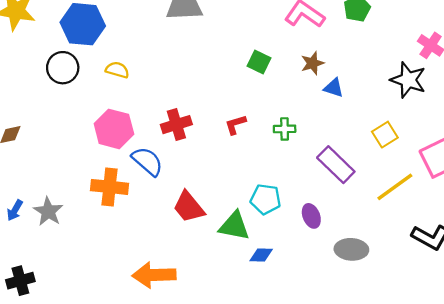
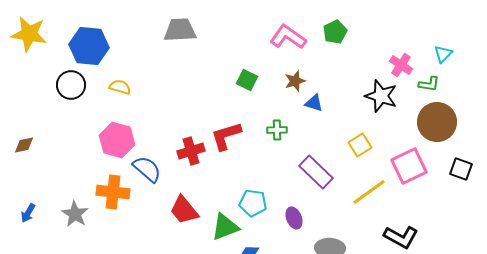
red cross: (176, 125) -> (191, 151), moved
red L-shape: (235, 125) -> (226, 136), size x1.6
green cross: (285, 129) -> (277, 130), moved
gray star: (48, 211) -> (75, 214), moved
green triangle: (234, 226) -> (225, 227), turned -32

